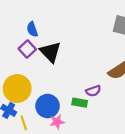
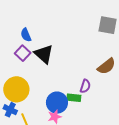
purple semicircle: (93, 91) -> (85, 86), turned -48
blue circle: (48, 106) -> (57, 103), moved

